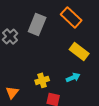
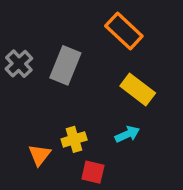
gray rectangle: (37, 24) -> (65, 65), moved
orange triangle: (12, 92) -> (40, 155), moved

